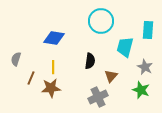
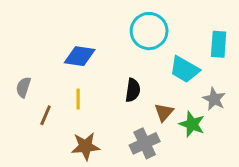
cyan trapezoid: (125, 47) -> (185, 69), turned -75
brown star: (51, 88) -> (86, 146), moved
green star: (141, 90) -> (192, 124), moved

